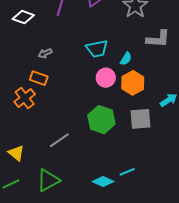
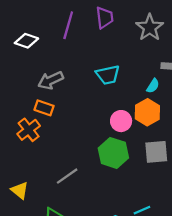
gray arrow: (45, 53) -> (51, 80), size x1.6
cyan semicircle: (126, 59) -> (153, 86), moved
pink circle: (106, 78) -> (121, 121), moved

